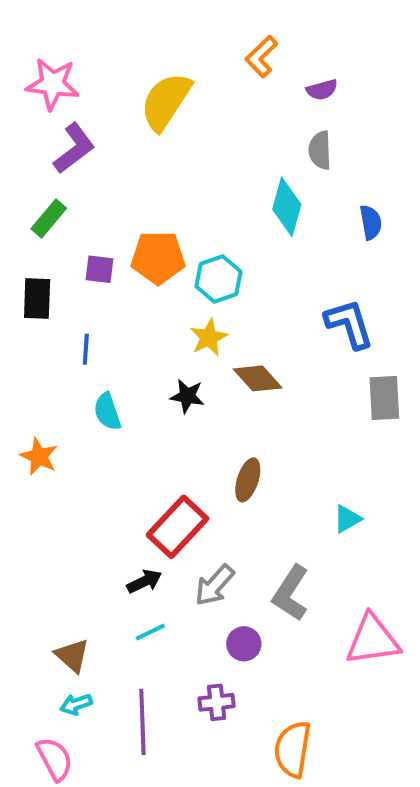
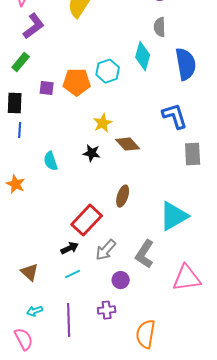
blue semicircle: (371, 222) -> (186, 64), size x1.8
cyan hexagon: (219, 279) -> (108, 71), moved
blue line: (86, 349) -> (20, 130), moved
cyan triangle: (347, 519) -> (174, 216), size x2.0
brown triangle: (72, 656) -> (30, 272), moved

